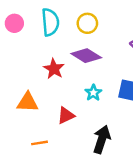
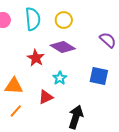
cyan star: (93, 93) -> (60, 78), moved
orange line: (39, 143) -> (16, 111), moved, turned -40

